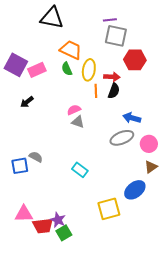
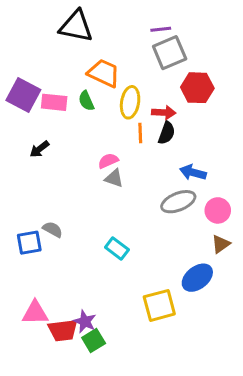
gray square: (116, 36) -> (170, 53), turned -35
green semicircle: (67, 69) -> (86, 101), moved
pink rectangle: (37, 70) -> (54, 102), turned 30

